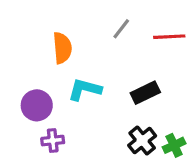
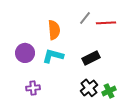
gray line: (121, 29) -> (85, 18), moved
orange semicircle: (62, 48) -> (54, 30), moved
purple circle: (37, 105) -> (25, 53), moved

